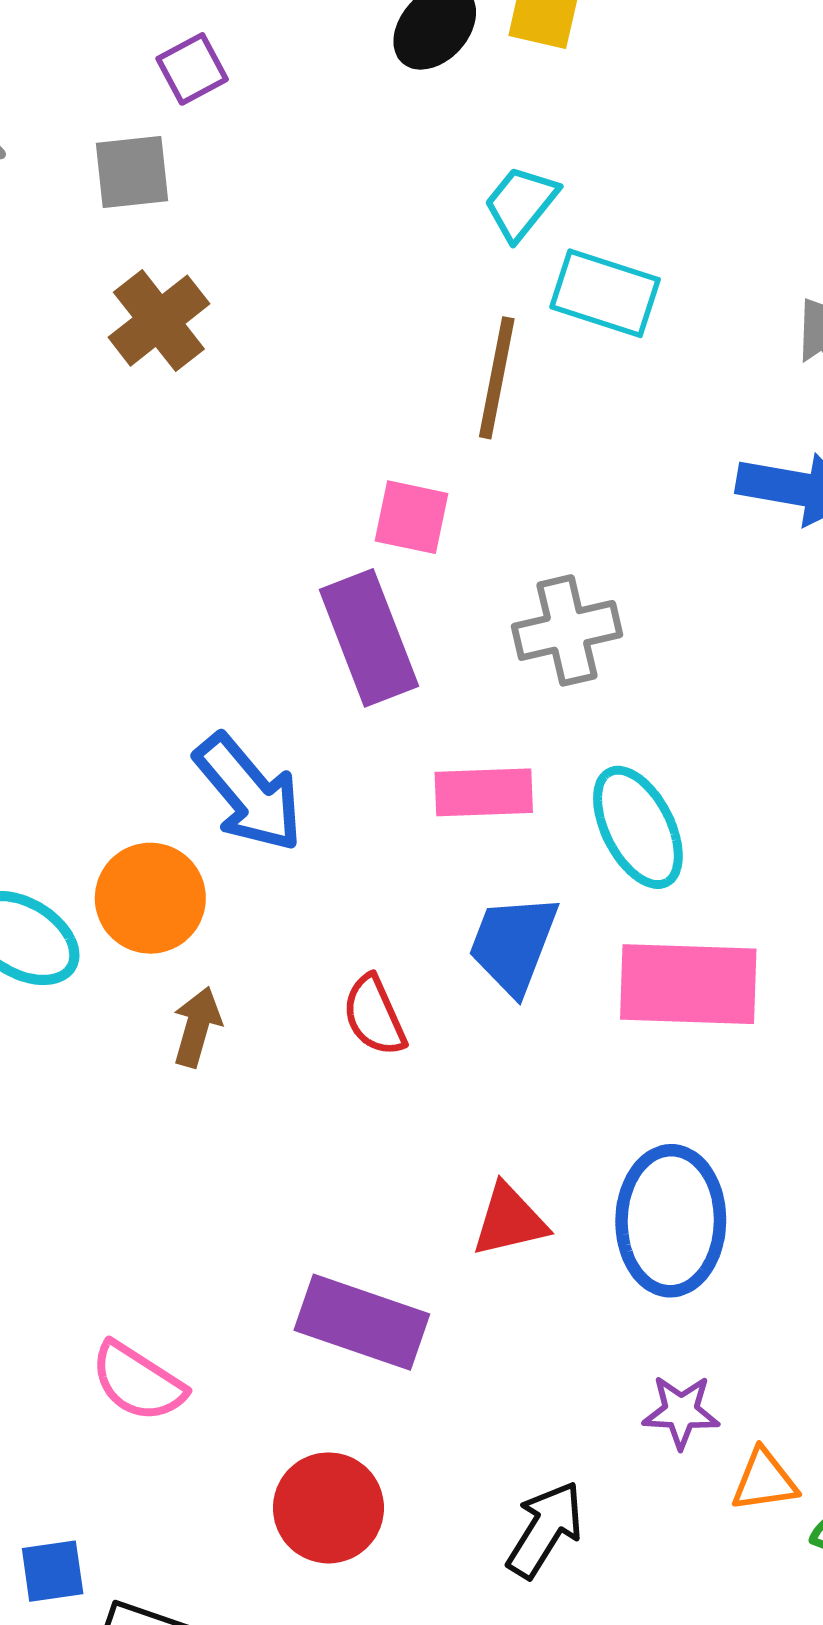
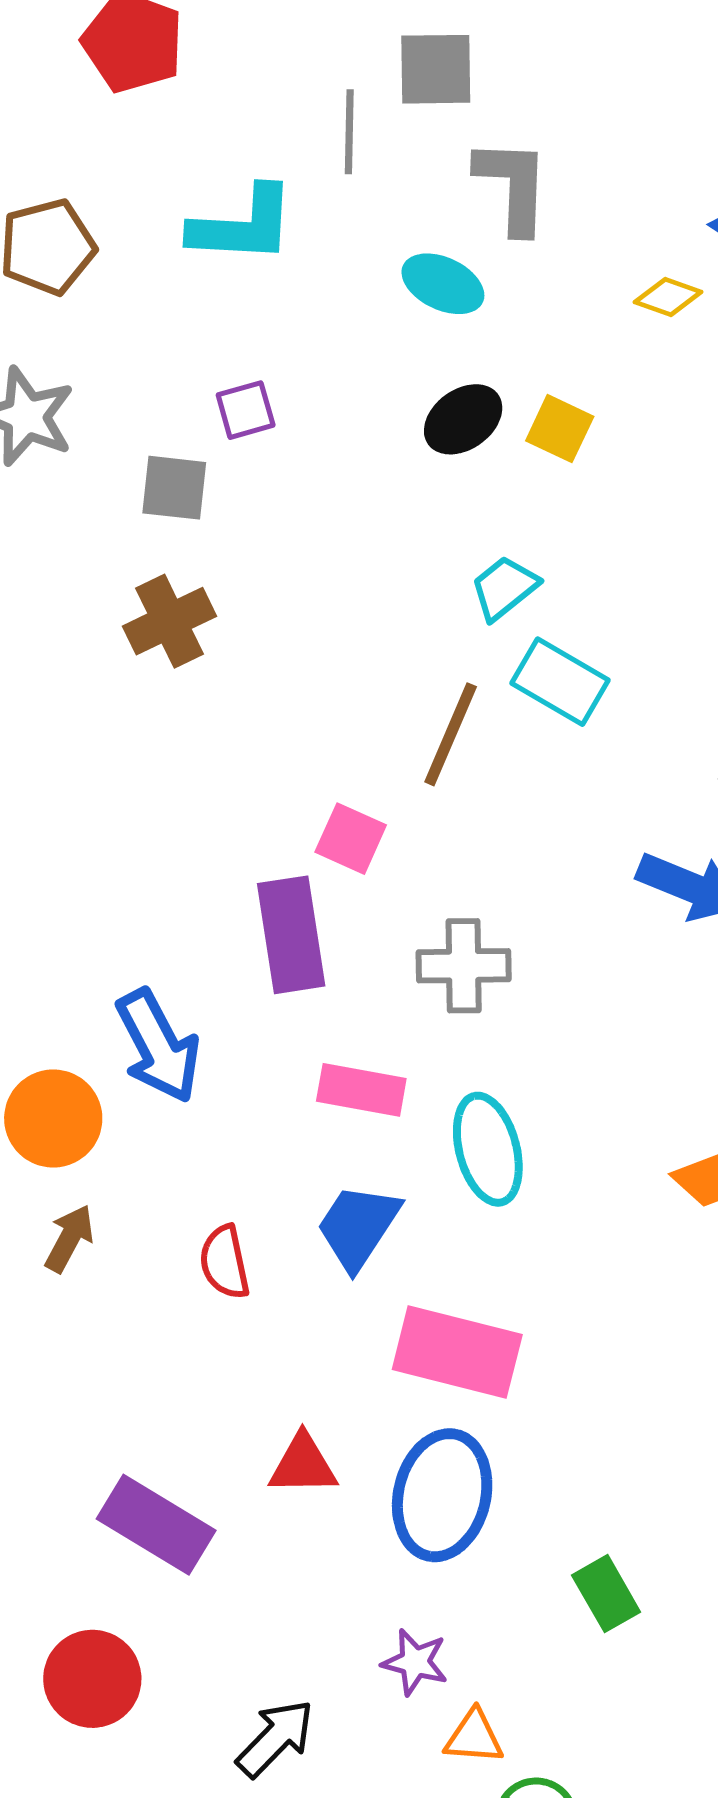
pink rectangle: (688, 984) -> (457, 1352), moved

